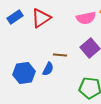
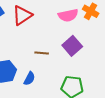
blue semicircle: (48, 69) -> (29, 79), moved

